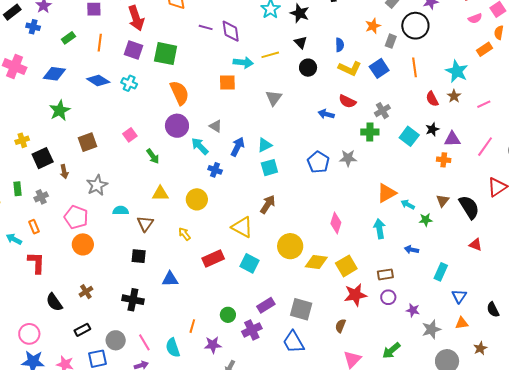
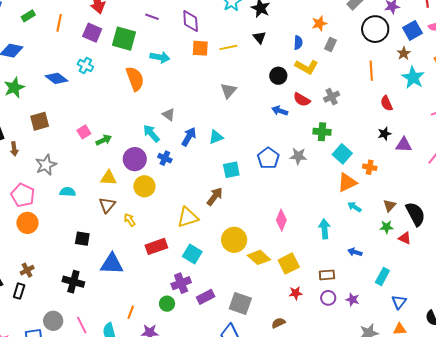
orange star: (373, 26) -> (319, 23), moved
purple line: (206, 27) -> (152, 17), moved
gray rectangle: (391, 41) -> (331, 44), moved
cyan arrow: (243, 63) -> (160, 57), moved
black circle: (308, 68) -> (278, 76), moved
blue square: (379, 68) -> (413, 30), moved
blue diamond: (98, 80) -> (57, 78), moved
orange square: (227, 83) -> (200, 48), moved
brown star: (454, 96) -> (404, 53), moved
gray cross: (382, 111) -> (332, 97), moved
purple circle: (177, 126) -> (135, 159), moved
pink square: (130, 135) -> (84, 132), moved
cyan square: (409, 136) -> (342, 154), moved
green arrow: (153, 156) -> (104, 140), turned -84
orange cross: (444, 160) -> (370, 167), moved
cyan square: (269, 168) -> (231, 170), moved
orange triangle: (387, 193) -> (347, 183), moved
green star: (426, 220) -> (387, 227), moved
brown triangle: (145, 224) -> (107, 205), moved
yellow triangle: (242, 227) -> (188, 217), turned -50
red triangle: (476, 245) -> (405, 238), moved
yellow diamond: (316, 262) -> (259, 257), turned 30
blue triangle: (170, 279) -> (112, 264), size x1.4
red star: (355, 295) -> (296, 293), size x0.6
purple star: (413, 310) -> (352, 300), moved
brown semicircle: (340, 326) -> (278, 323), turned 40
black rectangle: (82, 330) -> (19, 291), moved, turned -49
purple cross: (252, 330) -> (181, 283), moved

